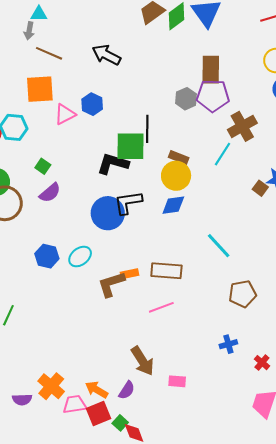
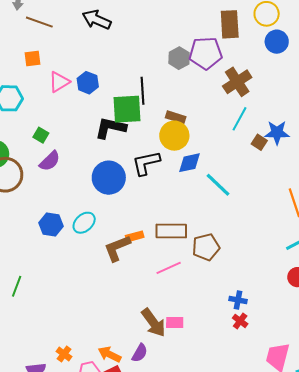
brown rectangle: (211, 70) -> (230, 24), moved
orange square: (40, 89) -> (33, 58), size x0.6
blue hexagon: (92, 104) -> (88, 83), moved
cyan line: (222, 154) -> (240, 119), moved
black L-shape: (128, 203) -> (146, 163), moved
blue diamond: (173, 205) -> (189, 163), moved
cyan line: (219, 246) -> (218, 185), moved
brown pentagon: (242, 294) -> (206, 247), moved
blue cross: (228, 344) -> (238, 300), turned 30
red cross: (262, 363) -> (240, 321), moved
pink rectangle: (177, 381) -> (175, 323), moved
orange cross: (51, 386) -> (64, 354), size x0.6

